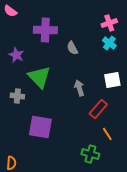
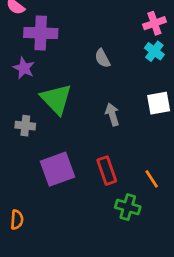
purple cross: (45, 30) -> (41, 33), moved
red rectangle: (98, 109) -> (107, 171), moved, turned -60
purple square: (40, 127) -> (58, 169), turned -30

